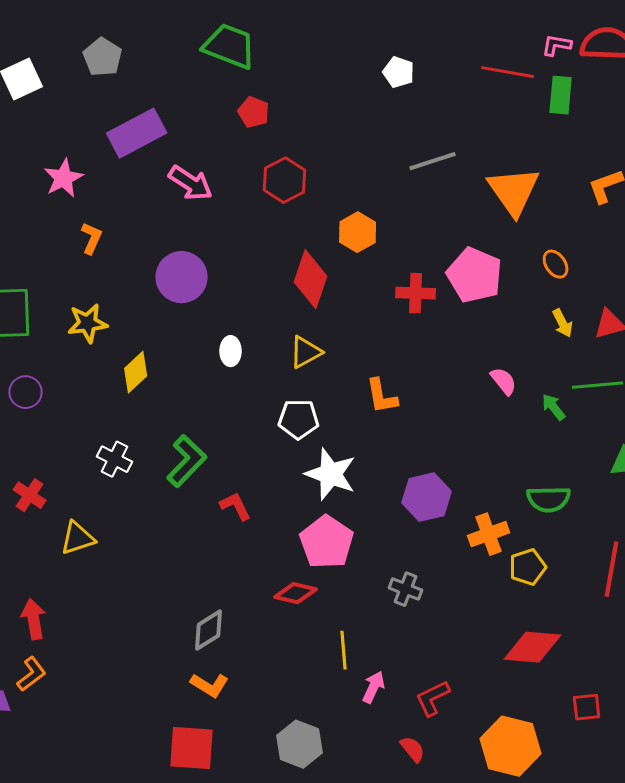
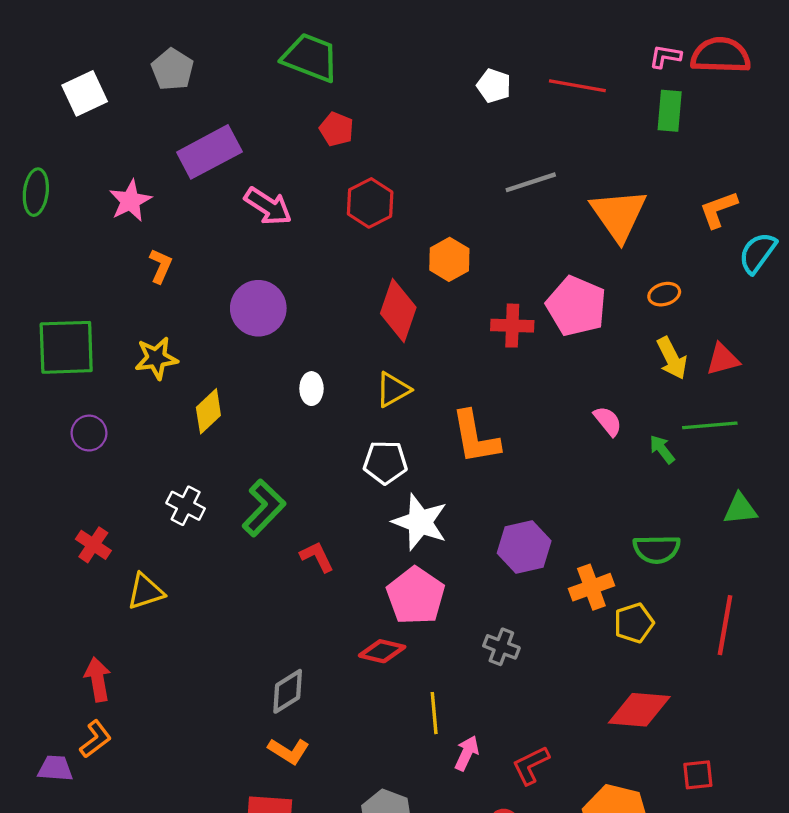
red line: (508, 72) -> (577, 86), moved
orange ellipse: (556, 264) -> (664, 294), turned -72
yellow arrow: (563, 323) -> (672, 358), size x1.4
orange L-shape: (382, 396) -> (475, 437), size x1.4

